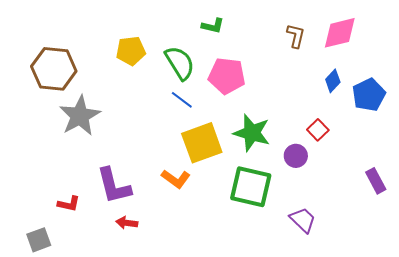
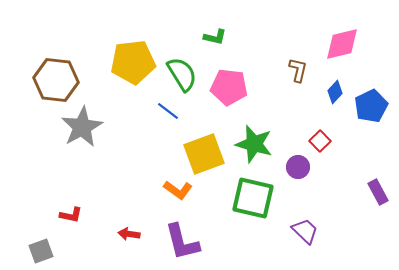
brown L-shape: (296, 36) -> (298, 70), moved
yellow pentagon: (131, 51) -> (133, 62), size x1.5
blue line: (182, 100) -> (168, 111), moved
purple L-shape: (114, 186) -> (182, 242), moved

